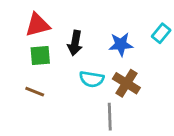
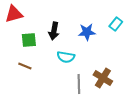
red triangle: (38, 25) -> (14, 14), moved
brown cross: (126, 83) -> (103, 78), moved

